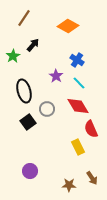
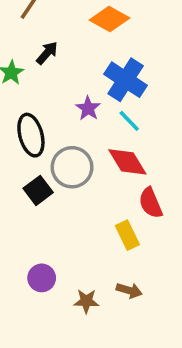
blue cross: (77, 60) -> (126, 80), size x1.6
gray circle: (47, 109) -> (72, 167), size x1.5
brown arrow: (92, 178) -> (129, 290), moved, turned -40
brown star: (69, 185) -> (86, 301), moved

